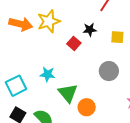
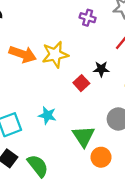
green triangle: (68, 93) -> (83, 136), moved
orange circle: (87, 107) -> (101, 157), moved

